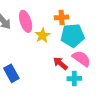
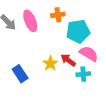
orange cross: (62, 17) -> (58, 15), moved
yellow star: (42, 35) -> (50, 63), moved

